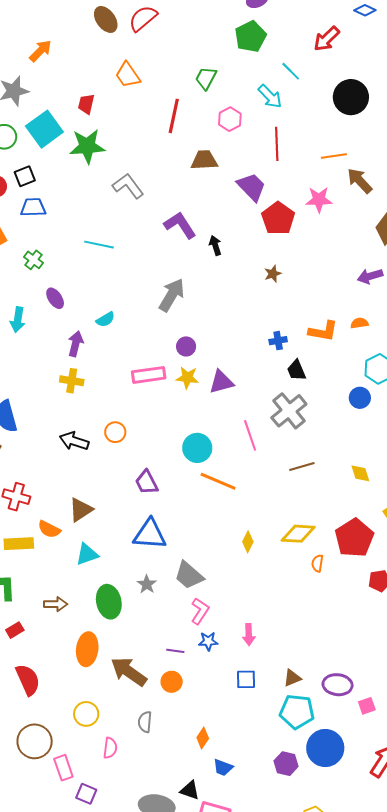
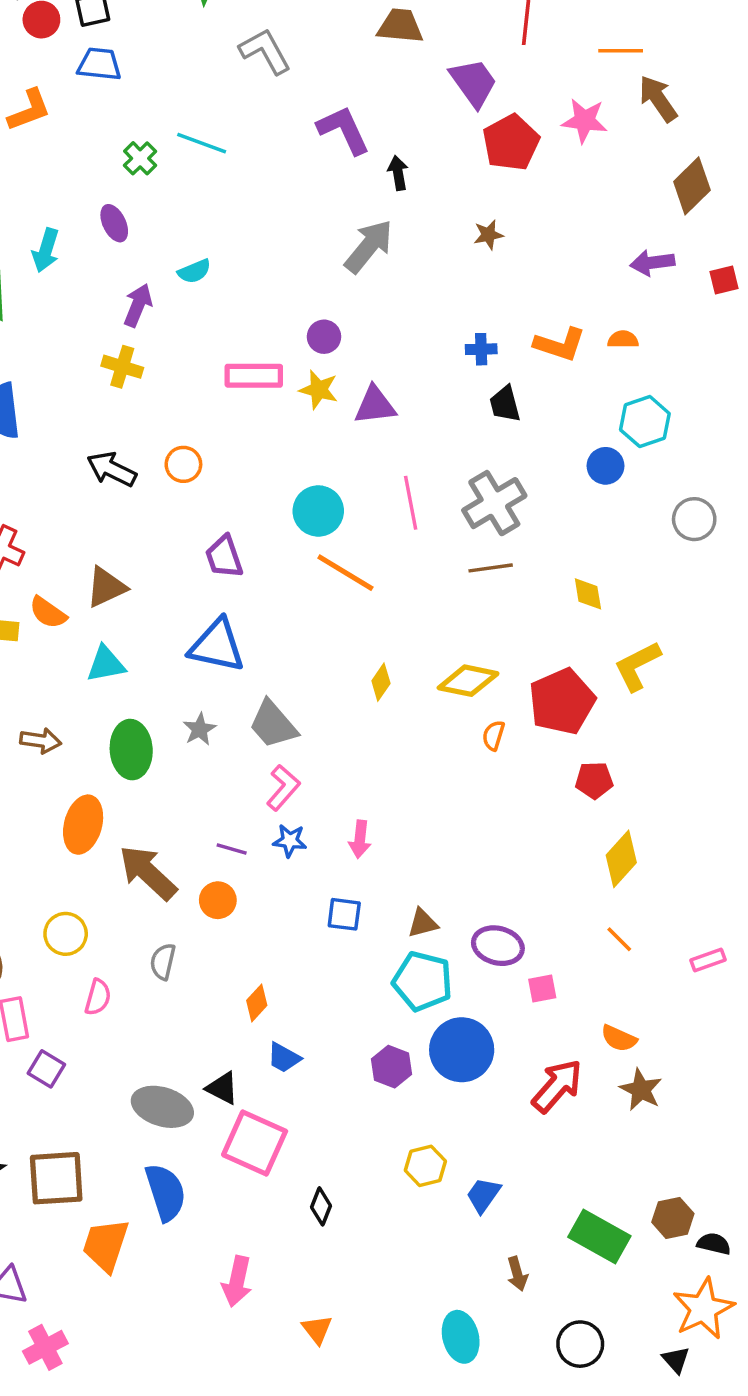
green cross: (33, 260) -> (140, 158), moved
gray arrow: (172, 295) -> (369, 246), moved
gray cross: (289, 411) -> (494, 503), moved

